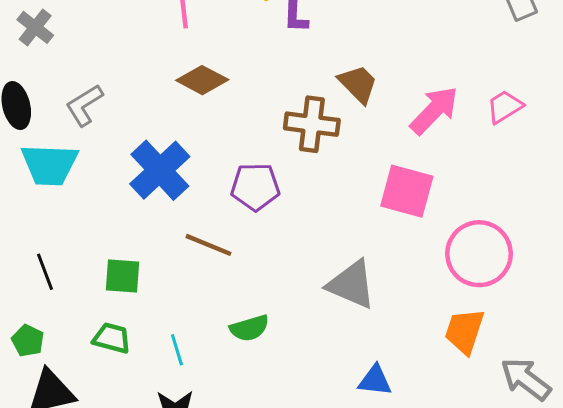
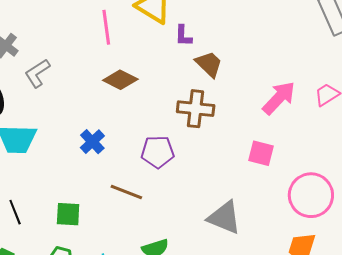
brown trapezoid: (358, 84) -> (209, 64), moved
gray L-shape: (84, 105) -> (37, 73), moved
blue cross: (160, 170) -> (92, 142), size x0.6
pink square: (407, 191) -> (261, 153), size x0.7

